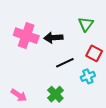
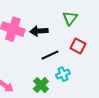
cyan cross: (88, 76) -> (63, 74), moved

